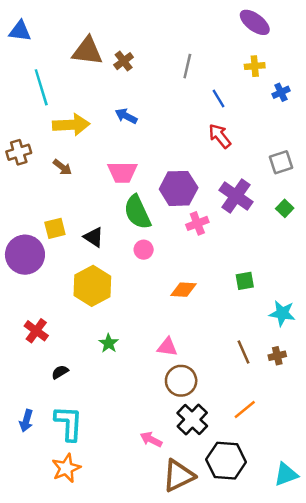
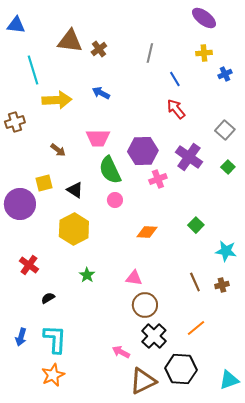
gray square: (281, 162) -> (225, 130), turned -30
brown arrow: (62, 167) -> (58, 150), moved
green square: (245, 281) -> (196, 225), turned -35

